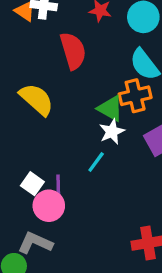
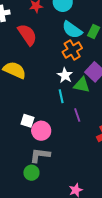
green triangle: (110, 108) -> (82, 85), moved
cyan line: (96, 162) -> (61, 96), turned -32
purple line: (58, 186) -> (77, 115), moved

